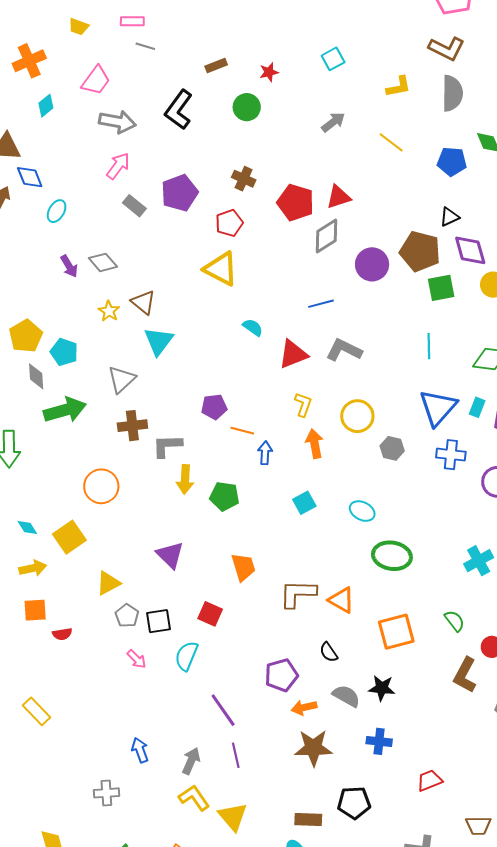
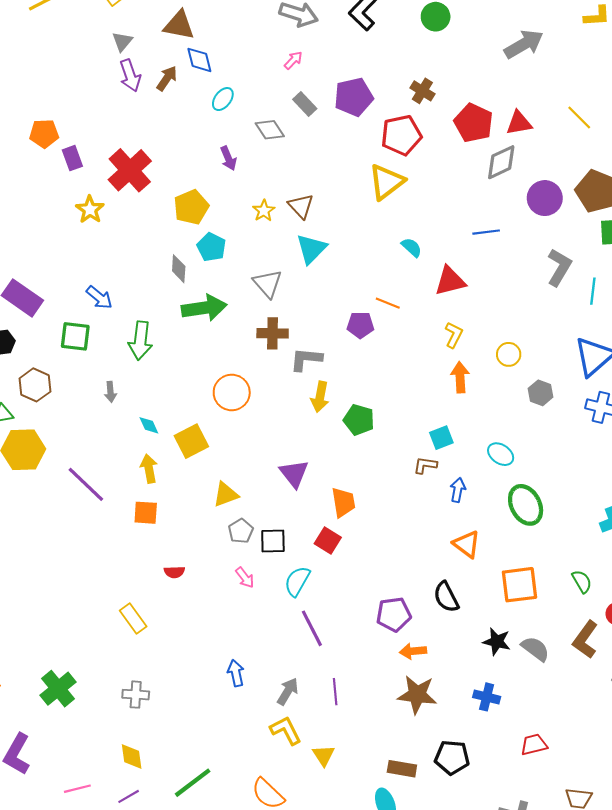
gray arrow: (333, 122) -> (524, 44), size x1.5
yellow line: (391, 142) -> (579, 118), moved
pink arrow: (118, 166) -> (293, 60), size x0.7
red pentagon: (229, 223) -> (401, 135), size x1.4
gray diamond: (103, 262) -> (270, 130), moved
yellow triangle: (221, 269) -> (386, 182), turned 48
yellow pentagon: (26, 336) -> (191, 207), moved
gray L-shape: (344, 350) -> (559, 267), moved, turned 87
gray triangle: (122, 379) -> (268, 284), turned -36
yellow circle: (357, 416) -> (509, 354), size x0.7
orange line: (242, 431) -> (388, 303), moved
blue arrow: (265, 453) -> (458, 490), moved
green ellipse: (392, 556) -> (526, 505), turned 45
orange trapezoid: (243, 567) -> (343, 502), moved
yellow arrow: (33, 568) -> (149, 469), turned -96
brown L-shape: (298, 594) -> (425, 465), moved, size x0.6
red semicircle: (62, 634) -> (174, 572), moved
black semicircle: (329, 652) -> (446, 597), size x1.4
gray semicircle: (346, 696) -> (535, 649), moved
purple line: (223, 710) -> (312, 628), moved
gray cross: (106, 793) -> (136, 695), moved
yellow triangle: (233, 817) -> (324, 755), size x0.7

